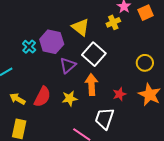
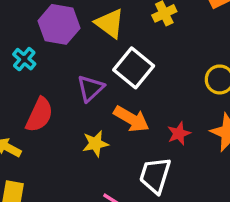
purple hexagon: (52, 42) -> (59, 24), moved
orange arrow: (92, 84) -> (131, 119), turned 125
red semicircle: (42, 97) -> (39, 115), moved

